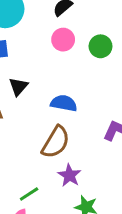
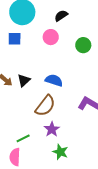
pink circle: (63, 40) -> (51, 37), moved
black triangle: (18, 87) -> (24, 80), moved

